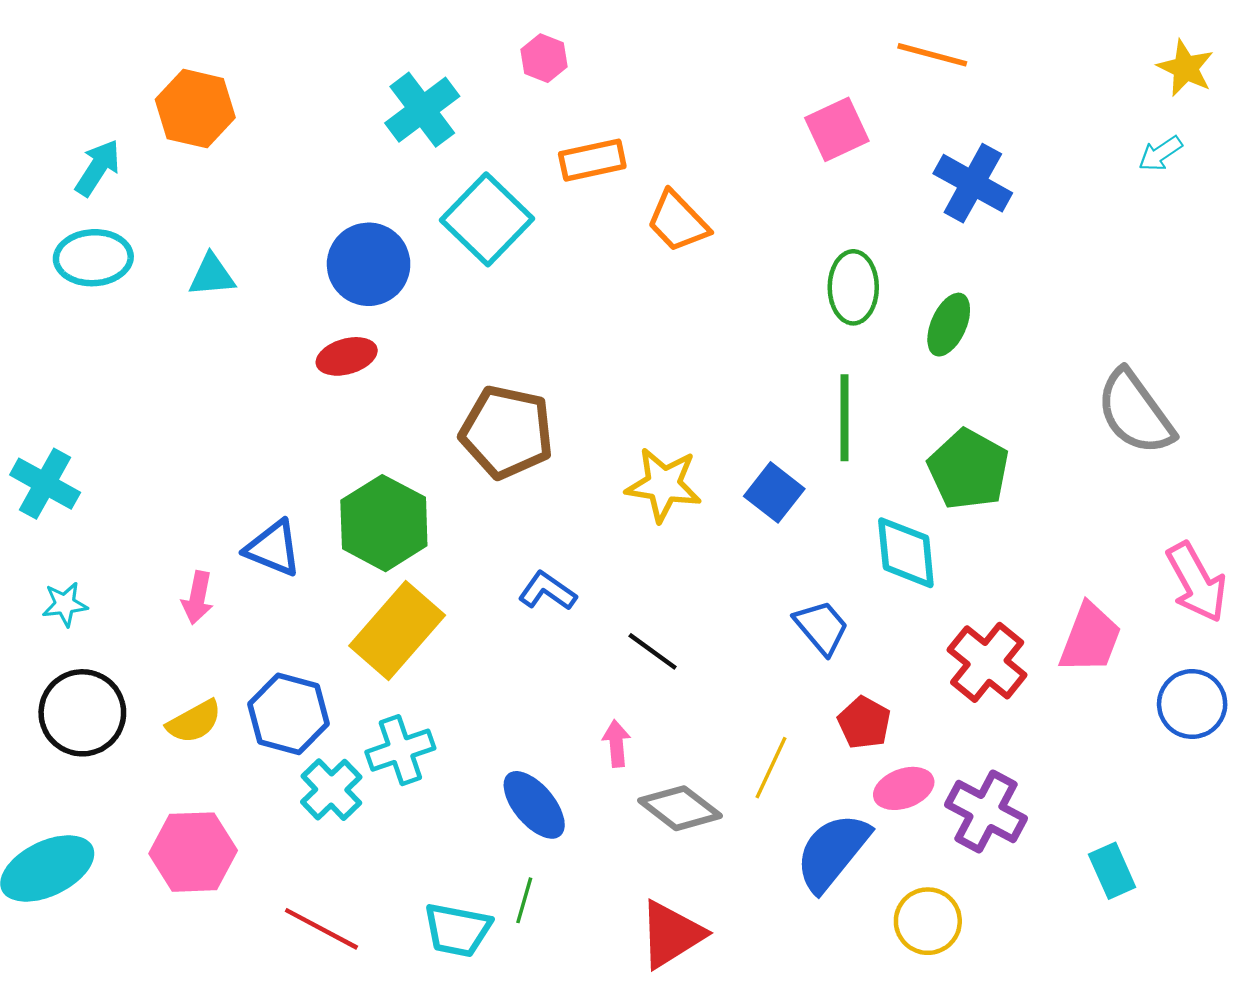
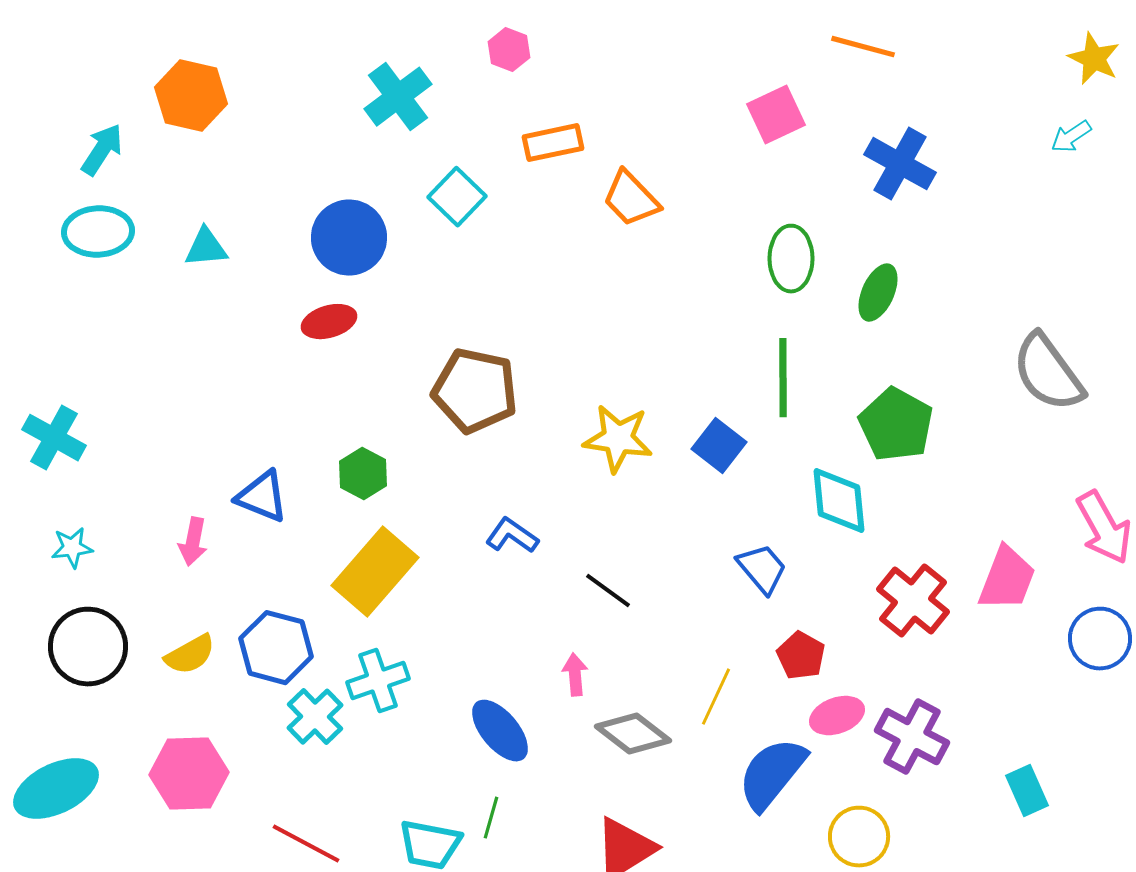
cyan square: (487, 219) -> (457, 197), size x0.7
green hexagon: (384, 523) -> (363, 474), size x0.6

